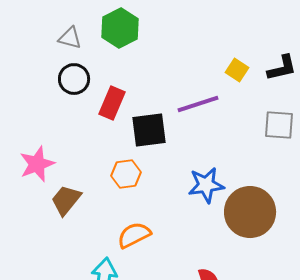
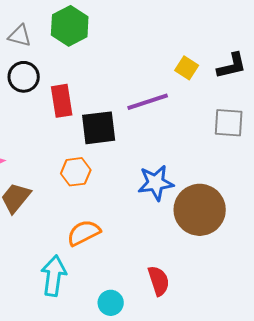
red rectangle: (112, 103) -> (62, 101), turned -32

